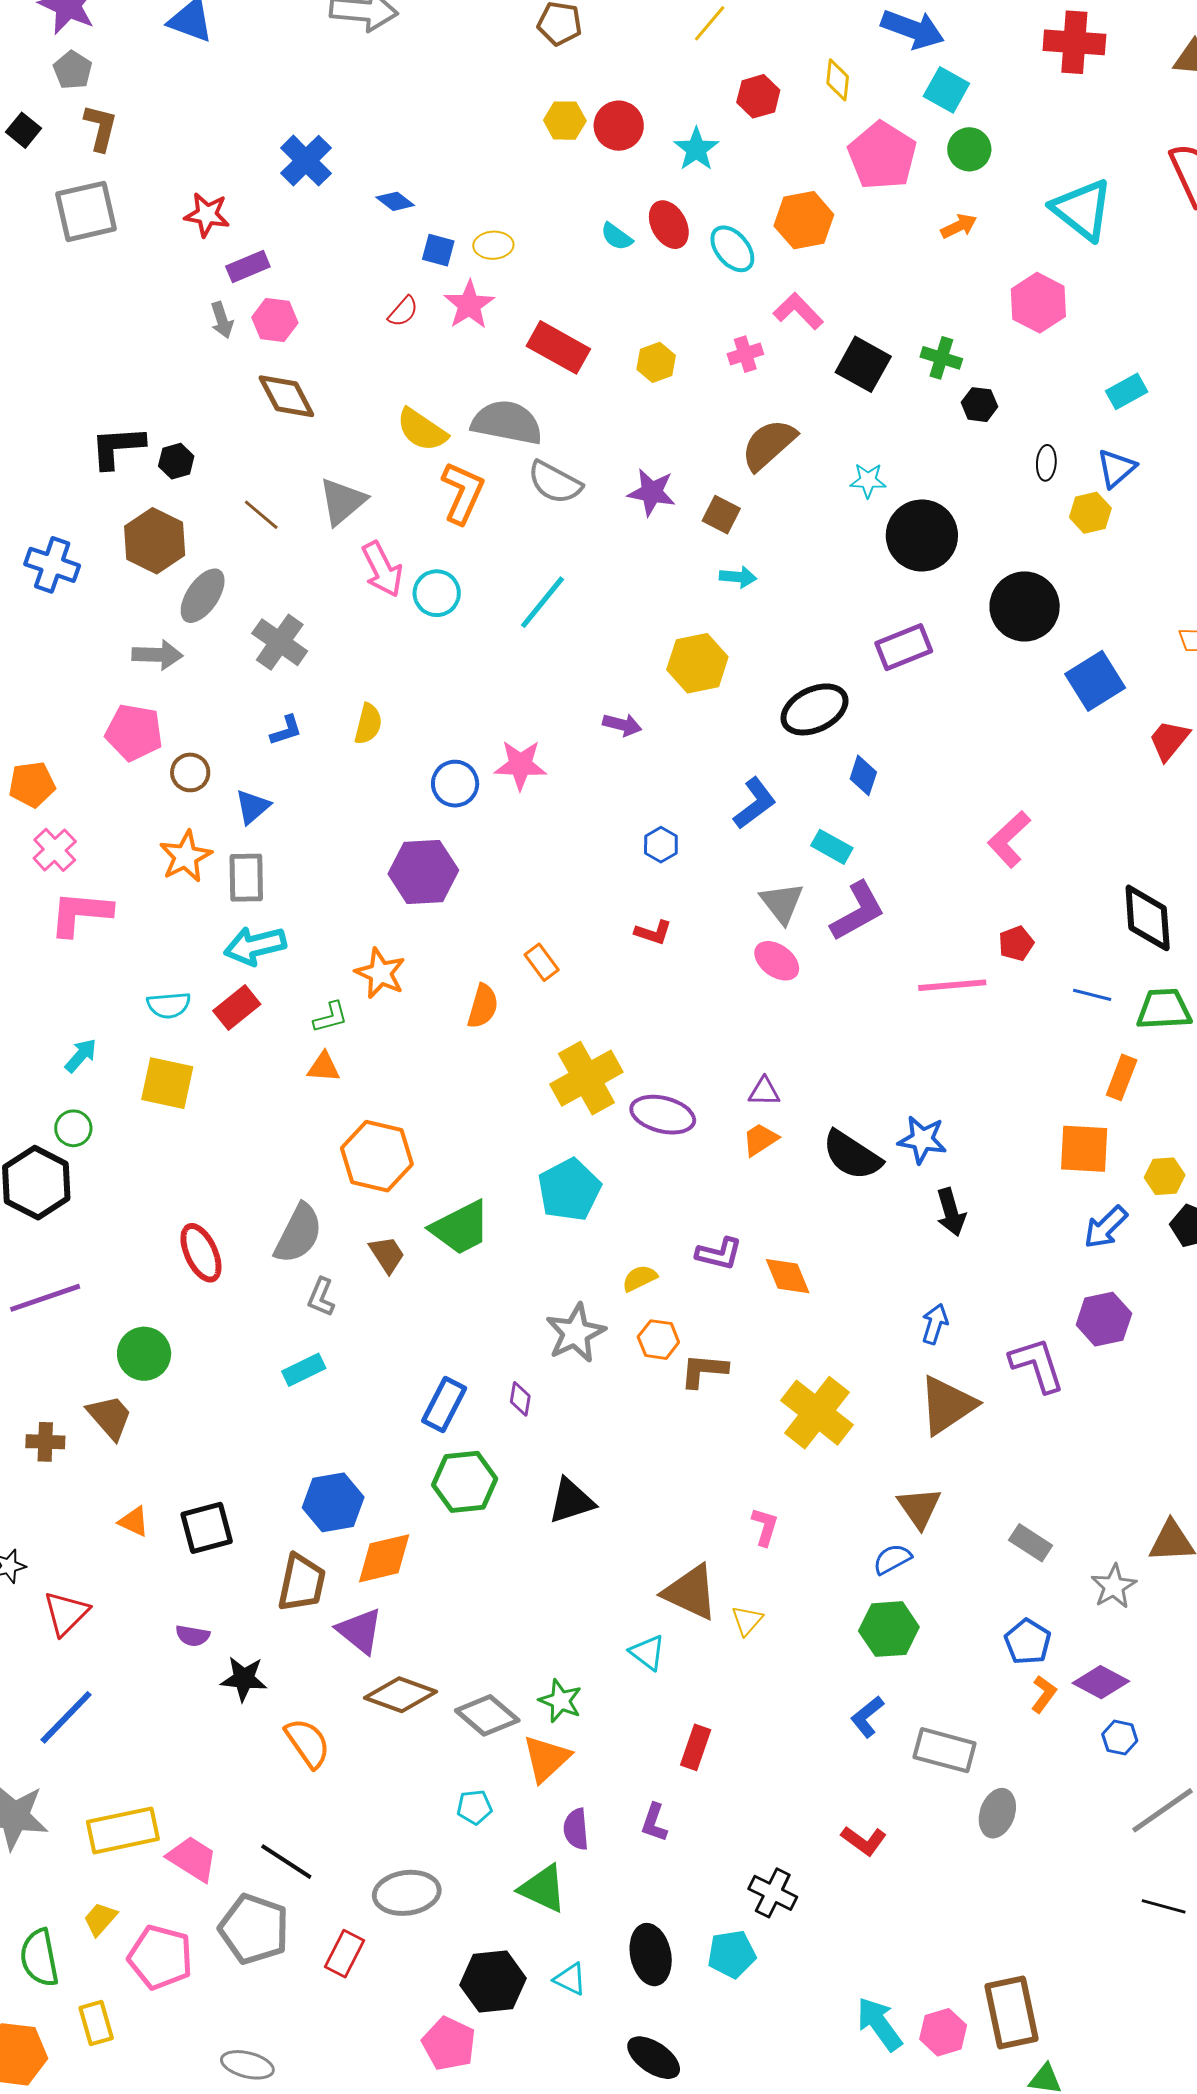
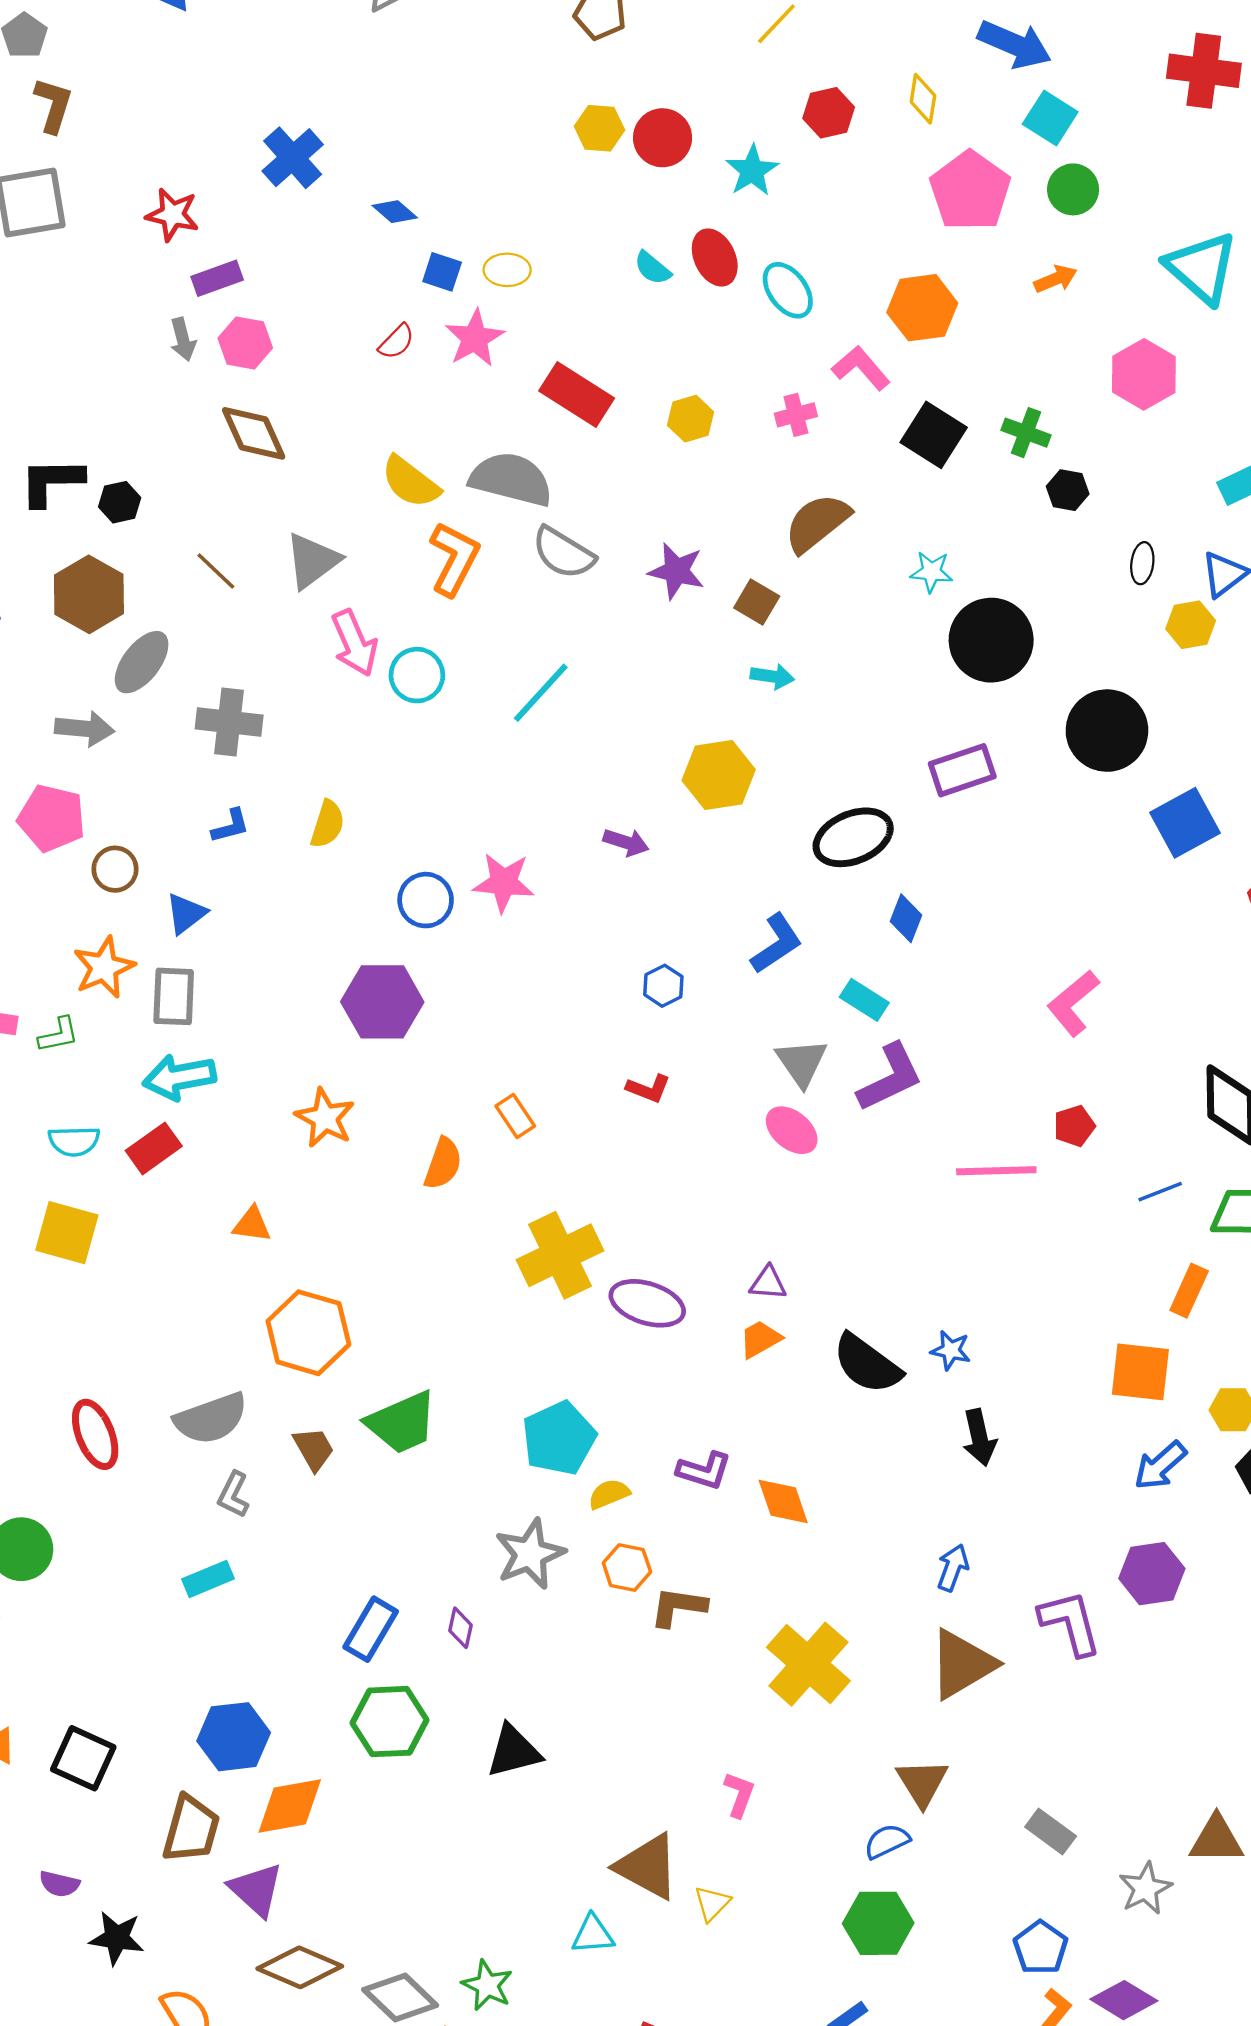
orange hexagon: (804, 220) -> (922, 308), moved
gray cross: (280, 642) -> (229, 722), turned -32
blue line: (1092, 995) -> (1160, 1192), turned -39
green L-shape: (331, 1017) -> (59, 1035), moved
blue star: (922, 1140) -> (951, 1350), size x0.7
cyan pentagon: (569, 1190) -> (559, 1438), moved
gray semicircle: (298, 1234) -> (211, 1419), turned 40
black square: (207, 1528) -> (83, 1758), turned 36
cyan triangle: (647, 1652) -> (593, 1934), turned -45

